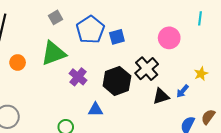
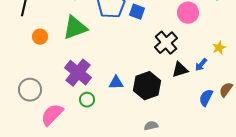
blue square: (117, 37) -> (137, 12), turned 35
purple cross: (78, 77) -> (78, 73), moved, size x1.5
black hexagon: (117, 81) -> (147, 86), moved

